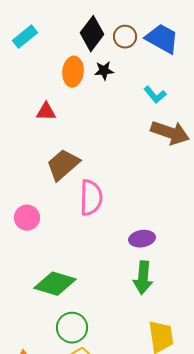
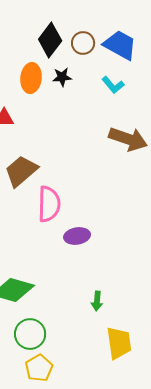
cyan L-shape: (155, 95) -> (113, 85), moved
purple ellipse: (142, 239) -> (77, 236), moved
green arrow: (143, 278) -> (97, 301), moved, size x0.6

